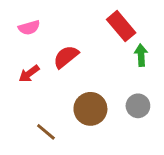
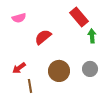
red arrow: (29, 74) -> (19, 68), moved
brown line: (46, 132) -> (30, 86), turned 40

